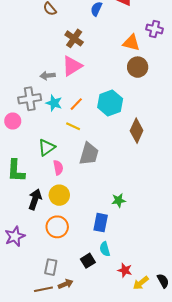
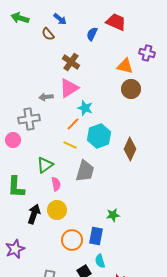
cyan star: (54, 103) -> (85, 108), moved
cyan hexagon: (110, 103) -> (99, 136), moved
orange circle: (57, 227) -> (72, 240), moved

